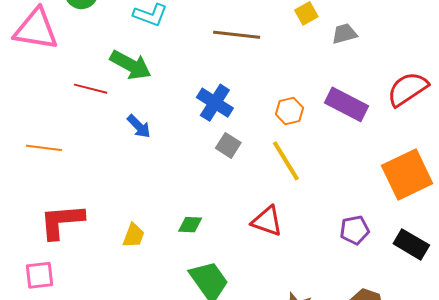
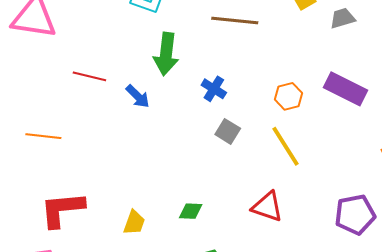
green arrow: (131, 65) -> (166, 54), moved, turned 69
blue cross: (215, 103) -> (214, 89), size x0.7
blue arrow: (139, 126) -> (138, 96), moved
purple pentagon: (355, 230) -> (355, 214), size x1.4

